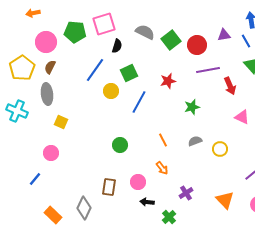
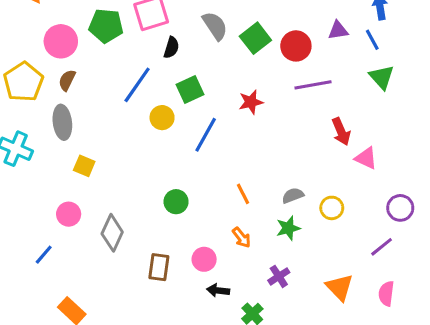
gray semicircle: (145, 32) -> (215, 26), turned 30
red arrow: (230, 86) -> (341, 132), moved
green star: (192, 107) -> (288, 228), moved
gray diamond: (84, 208) -> (112, 233), moved

